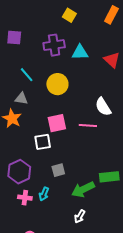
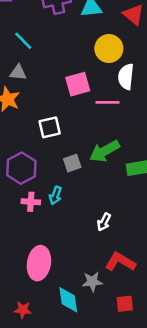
yellow circle: (57, 84) -> (109, 49), moved
white semicircle: (103, 107) -> (126, 77), turned 42
pink square: (57, 123) -> (78, 84), moved
green arrow: (83, 189) -> (105, 151), moved

